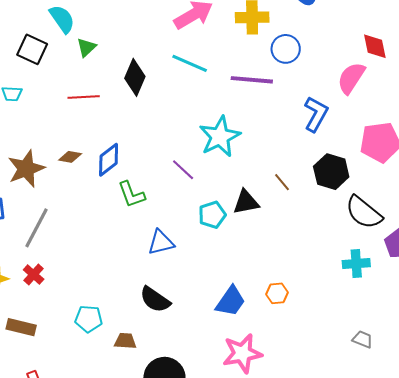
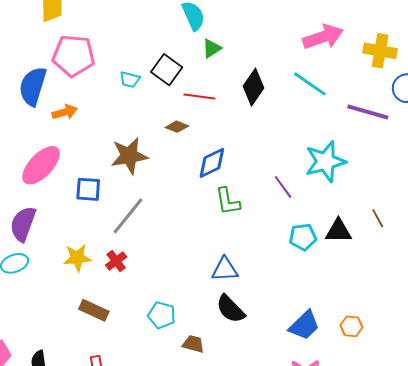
black square: (32, 49) -> (167, 70), moved
brown diamond: (70, 157) -> (177, 127), moved
blue triangle: (161, 243) -> (225, 269), moved

